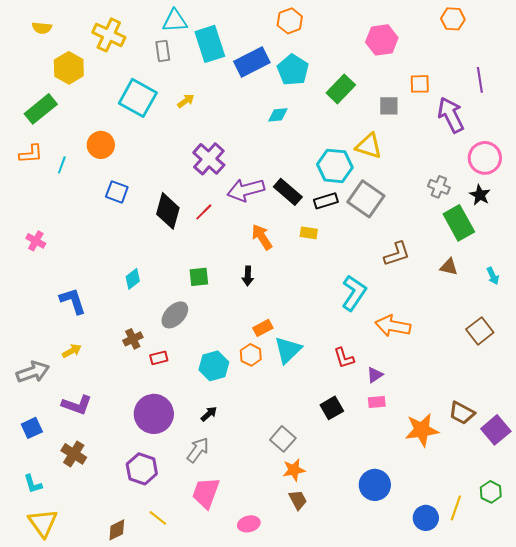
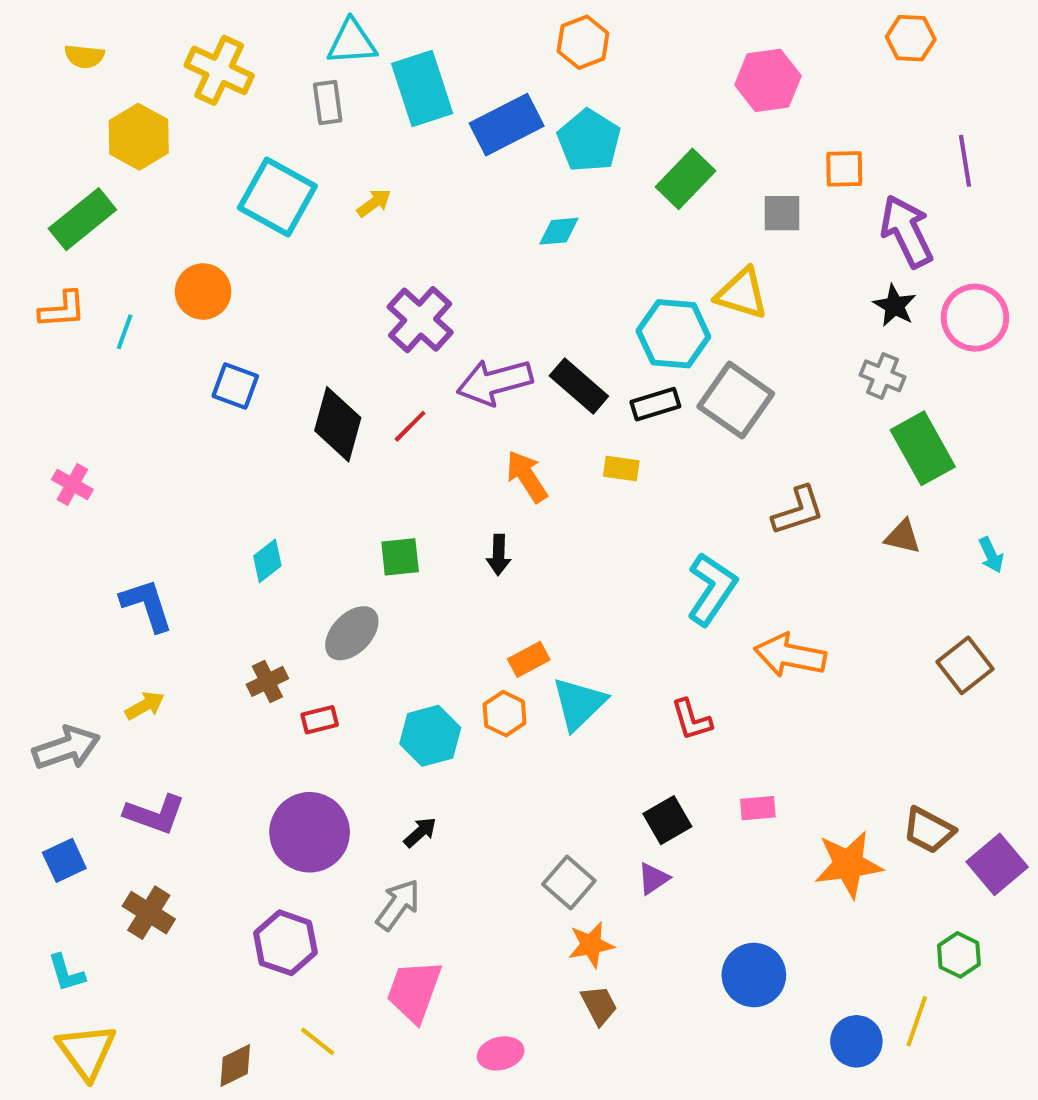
black star: (480, 195) -> (895, 306), moved
purple triangle: (375, 375) -> (653, 879), moved
green hexagon: (491, 492) -> (959, 955), moved

